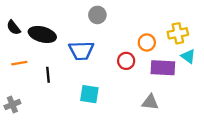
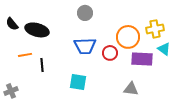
orange circle: (147, 43) -> (128, 37), size x1.5
blue trapezoid: (81, 51) -> (85, 46), moved
orange line: (19, 63) -> (25, 55), moved

